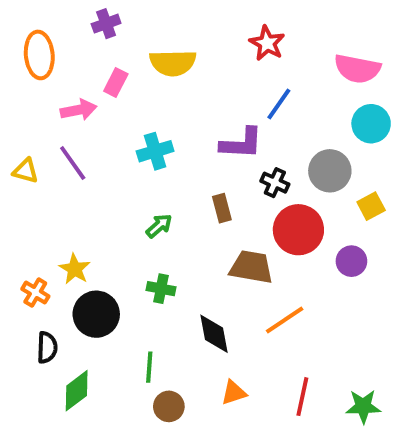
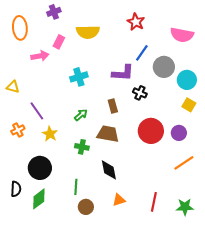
cyan circle: (371, 124) -> (187, 80), moved
purple line: (73, 163) -> (37, 111), moved
gray circle: (330, 171) -> (164, 67), moved
yellow square: (371, 206) -> (189, 105), turned -32
red circle: (298, 230) -> (151, 131), moved
brown trapezoid: (251, 267) -> (108, 134), moved
yellow star: (75, 269) -> (50, 134), moved
orange cross: (35, 293) -> (18, 130), moved, turned 32
black circle: (96, 314) -> (40, 168), moved
orange line: (285, 320) -> (184, 163), moved
black semicircle: (47, 348) -> (16, 189), moved

